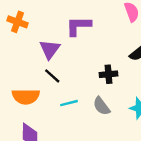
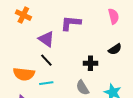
purple triangle: (50, 49) -> (46, 39), turned -36
cyan line: (69, 103) -> (46, 83), moved

